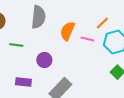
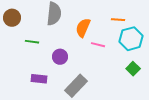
orange line: (102, 23) -> (118, 20), turned 48
pink line: (87, 39) -> (98, 45), moved

